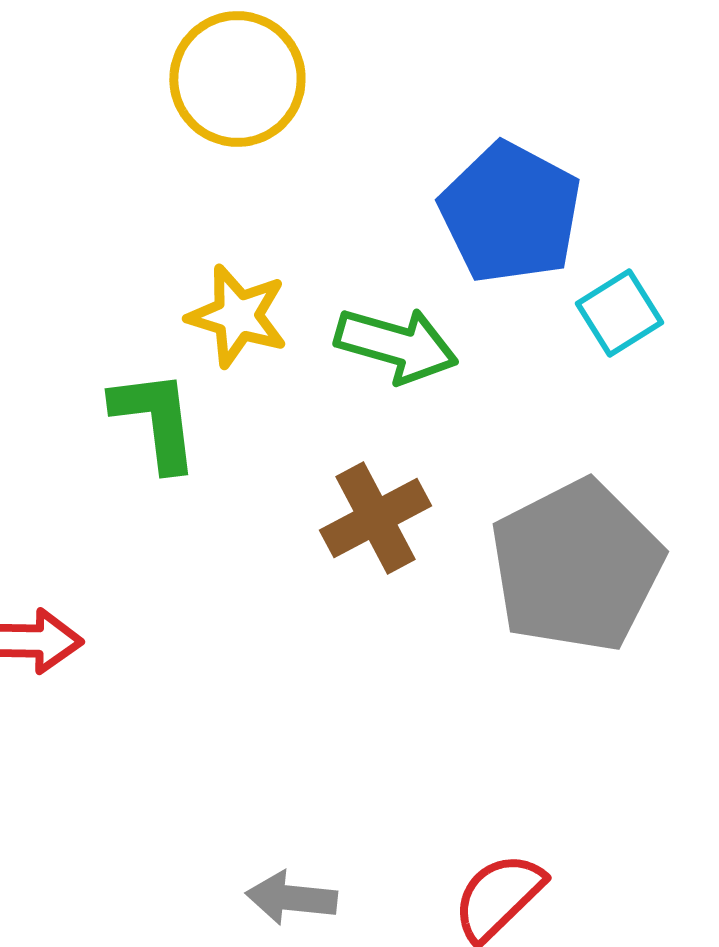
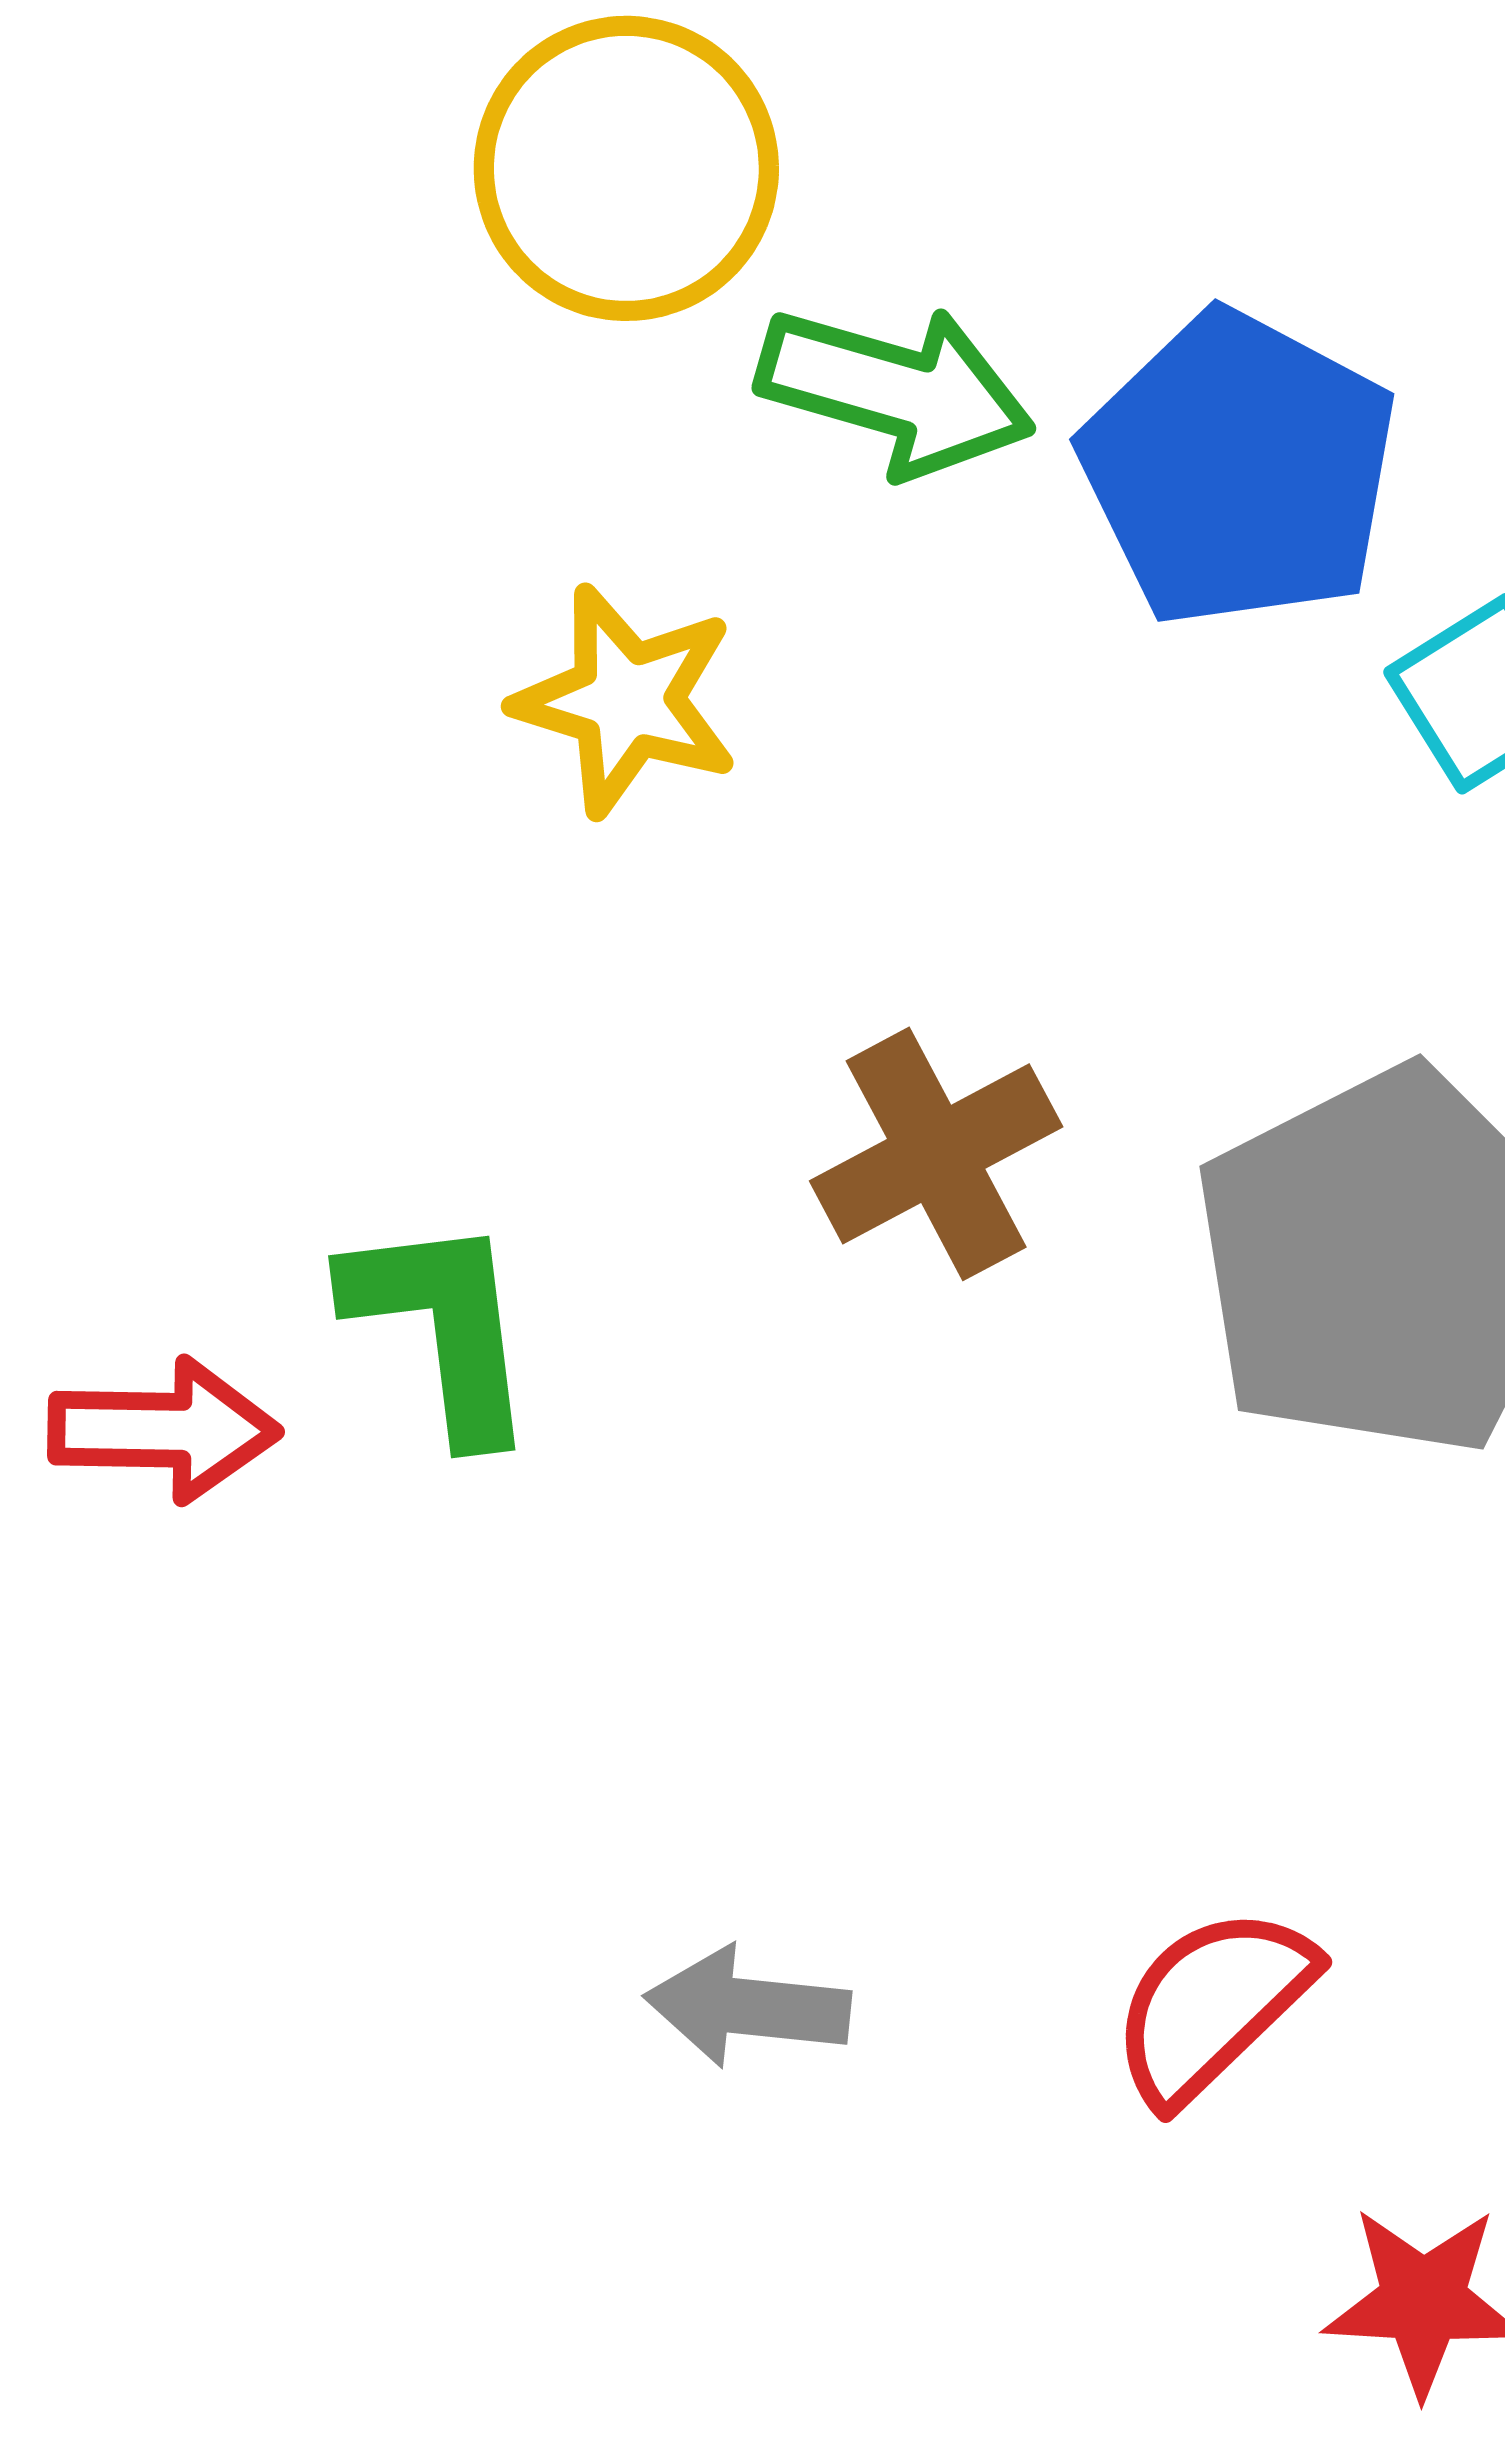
green arrow: (396, 345) -> (896, 391), moved
green L-shape: (155, 420) -> (442, 1327), moved

